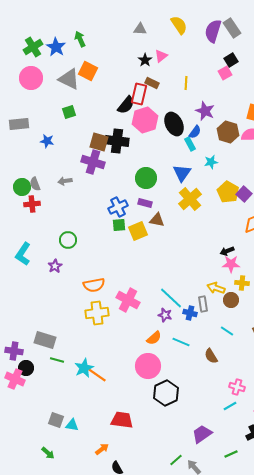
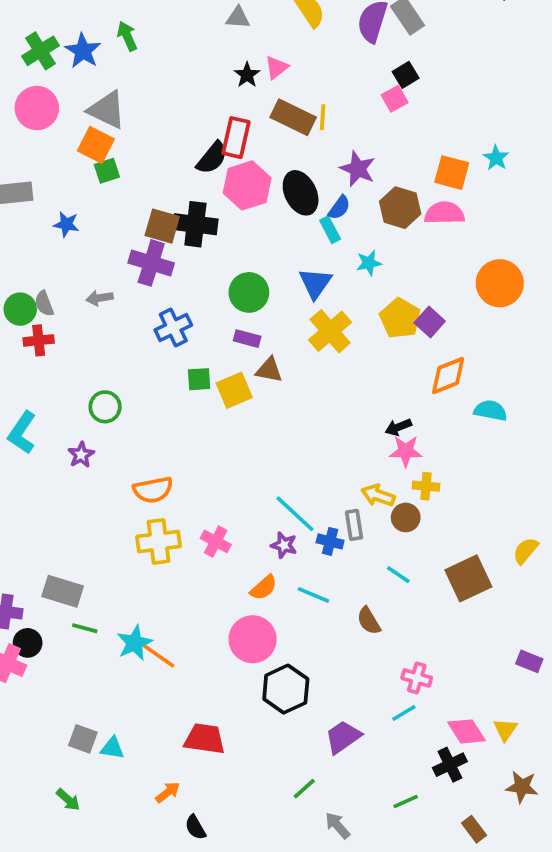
orange square: (88, 71) -> (96, 145), moved
brown rectangle: (152, 83) -> (293, 117), moved, size x1.6
blue cross: (118, 207) -> (173, 328), moved
pink cross: (128, 300) -> (216, 541), moved, size x0.7
purple trapezoid: (202, 434) -> (343, 737), moved
green line: (176, 460) -> (304, 789), moved

